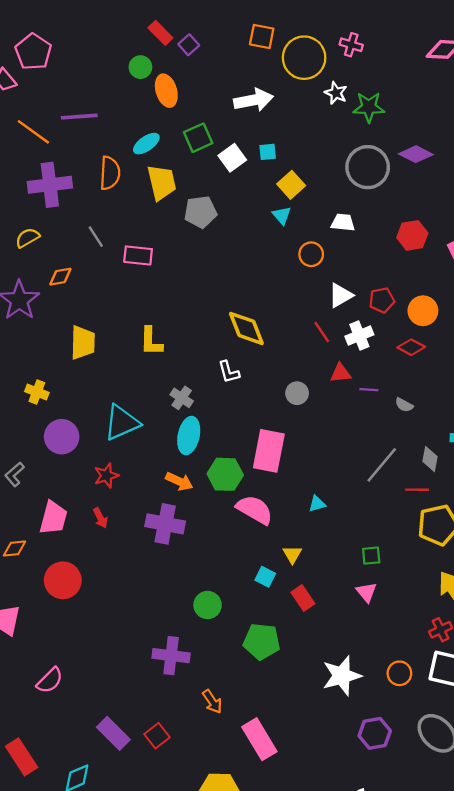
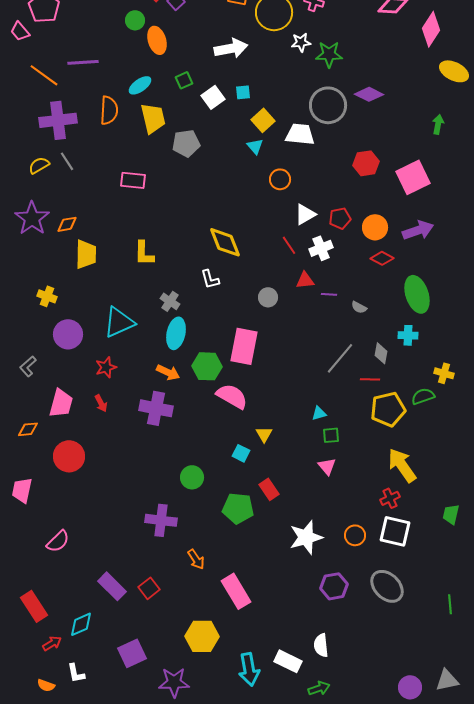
white star: (336, 93) -> (301, 42), turned -30
green square: (198, 138) -> (184, 80), size x0.7
white trapezoid: (343, 222) -> (300, 134), moved, size x1.4
gray line: (96, 237) -> (67, 161), moved
orange diamond: (60, 277) -> (67, 224), moved
red diamond: (411, 347) -> (382, 258), moved
cyan triangle: (317, 504) -> (319, 413), moved
red rectangle: (303, 598) -> (269, 489), moved

